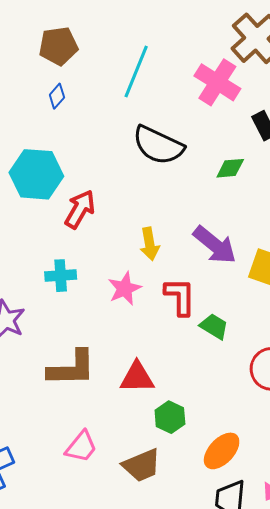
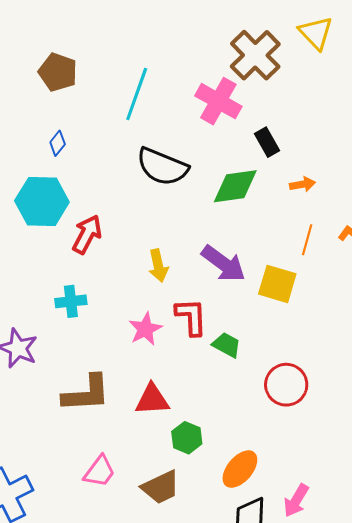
brown pentagon: (58, 46) -> (58, 72), turned 30
blue diamond: (57, 96) -> (58, 143), moved
green diamond: (230, 168) -> (235, 186), size x1.6
pink star: (125, 289) -> (145, 329), moved

